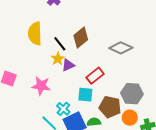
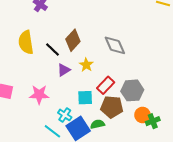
gray diamond: (121, 48) -> (115, 45), turned 50
yellow star: (58, 59) -> (86, 65), moved
red rectangle: (95, 76) -> (106, 85), moved
orange circle: (130, 118) -> (142, 115), moved

